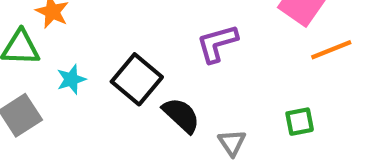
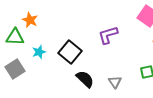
black semicircle: (181, 115) -> (85, 79), moved

